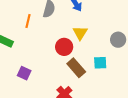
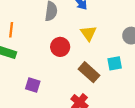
orange line: (28, 21) -> (11, 30), moved
red circle: (64, 47) -> (60, 47), moved

